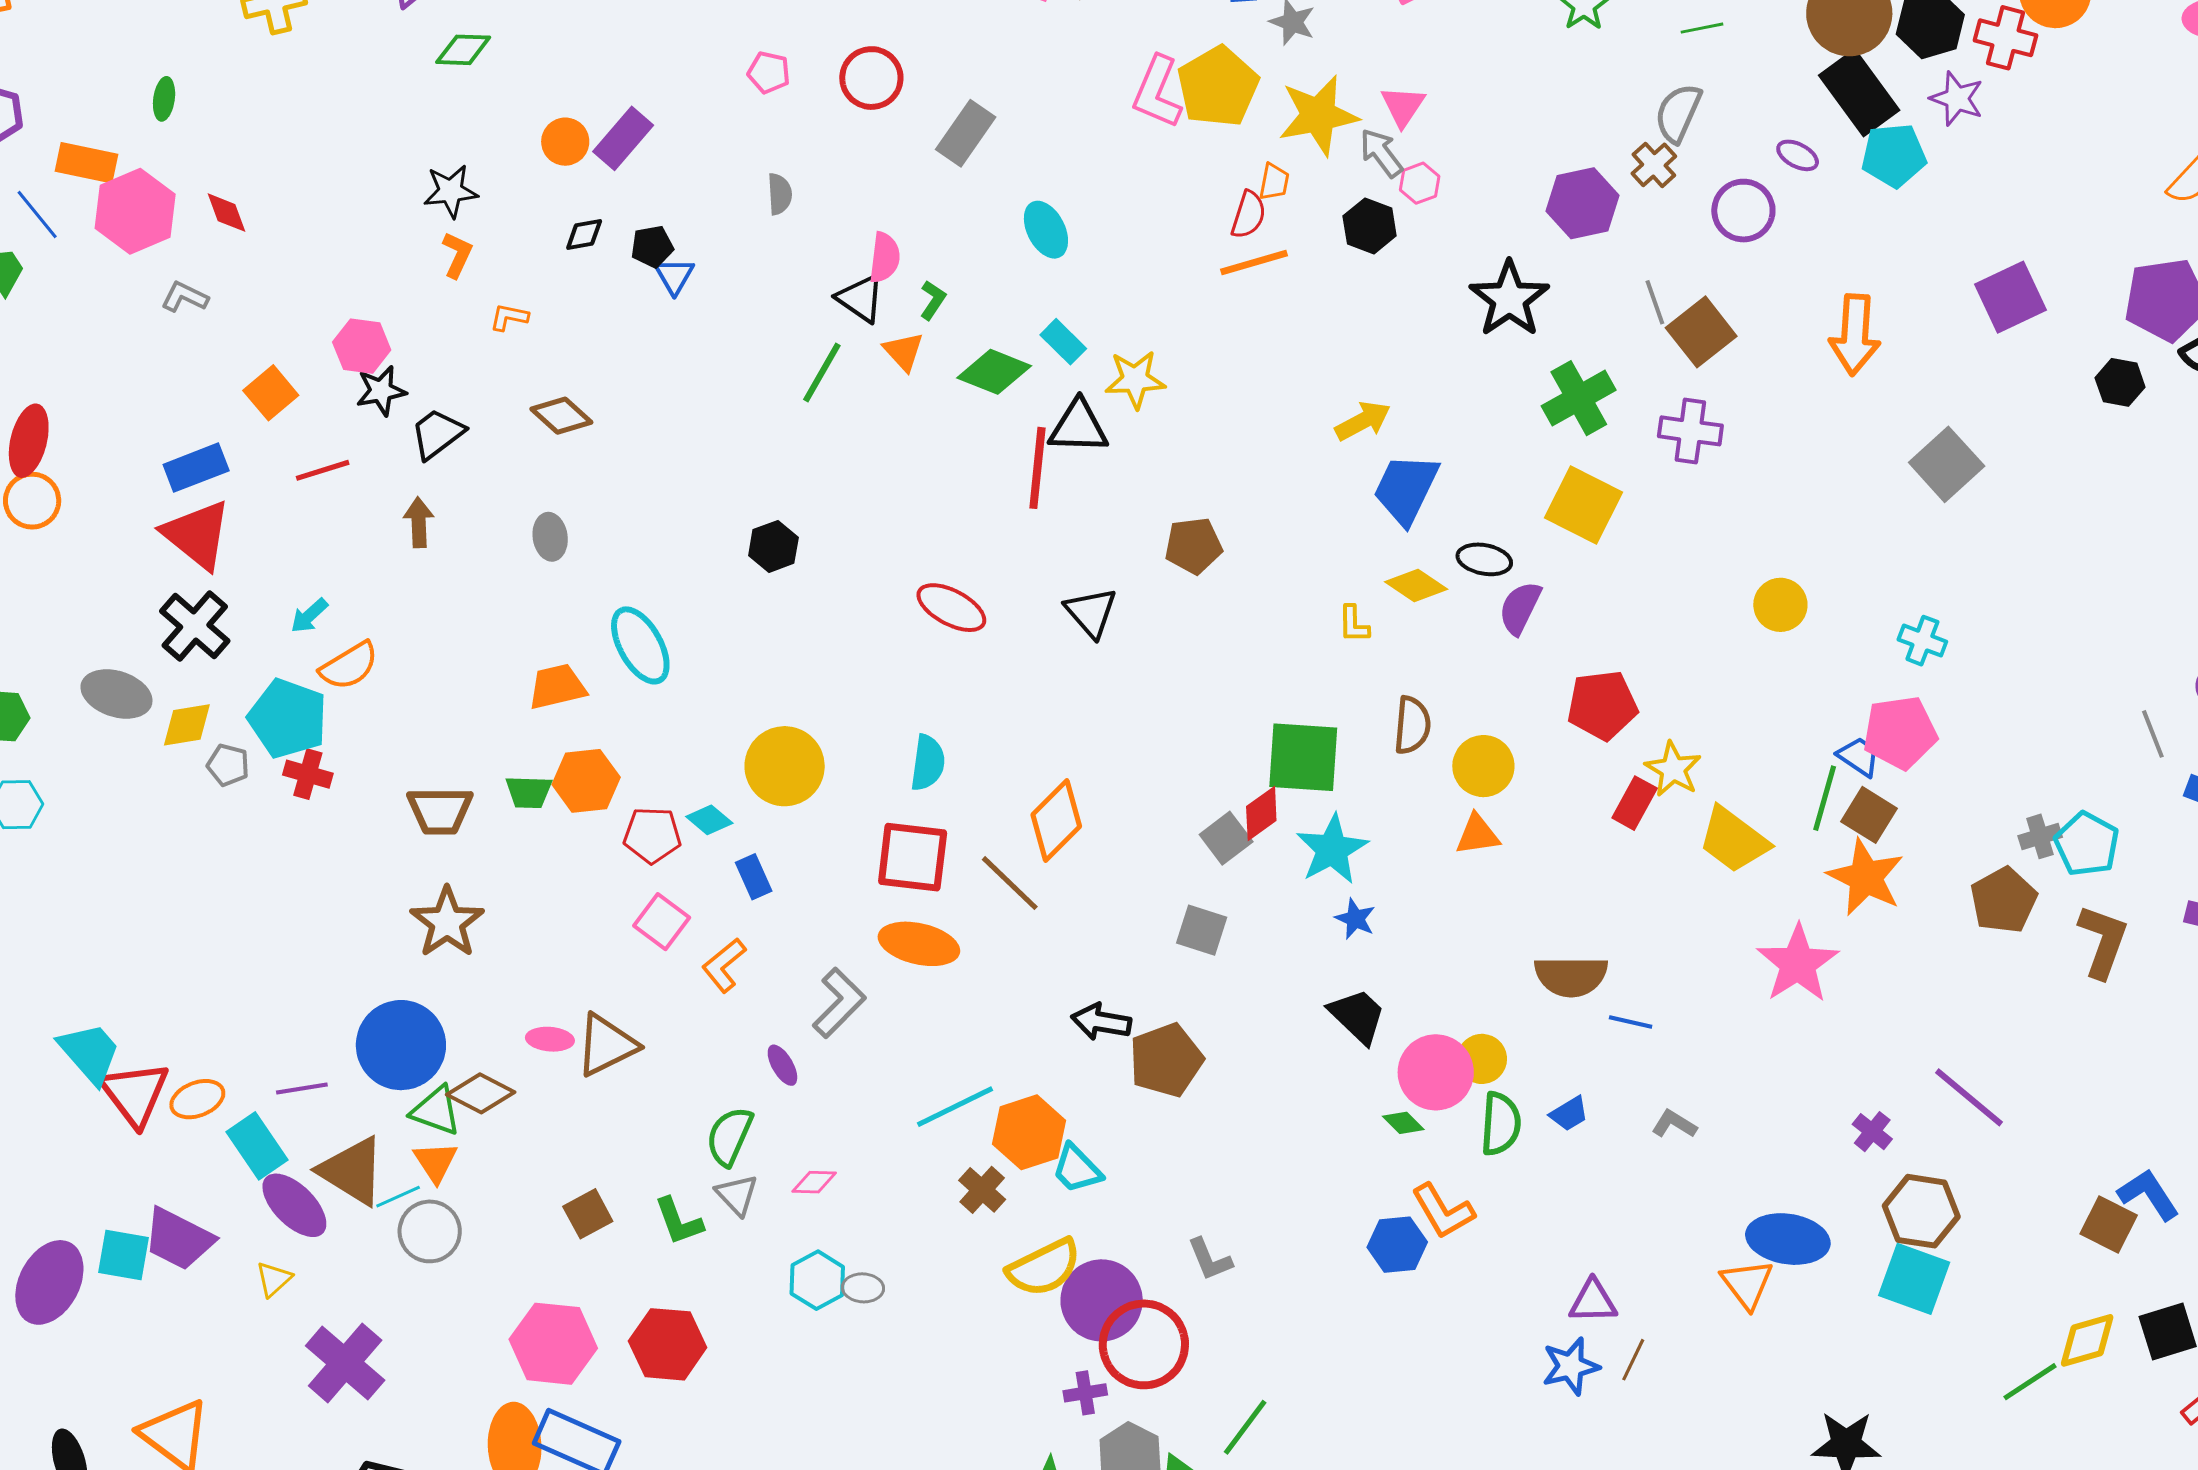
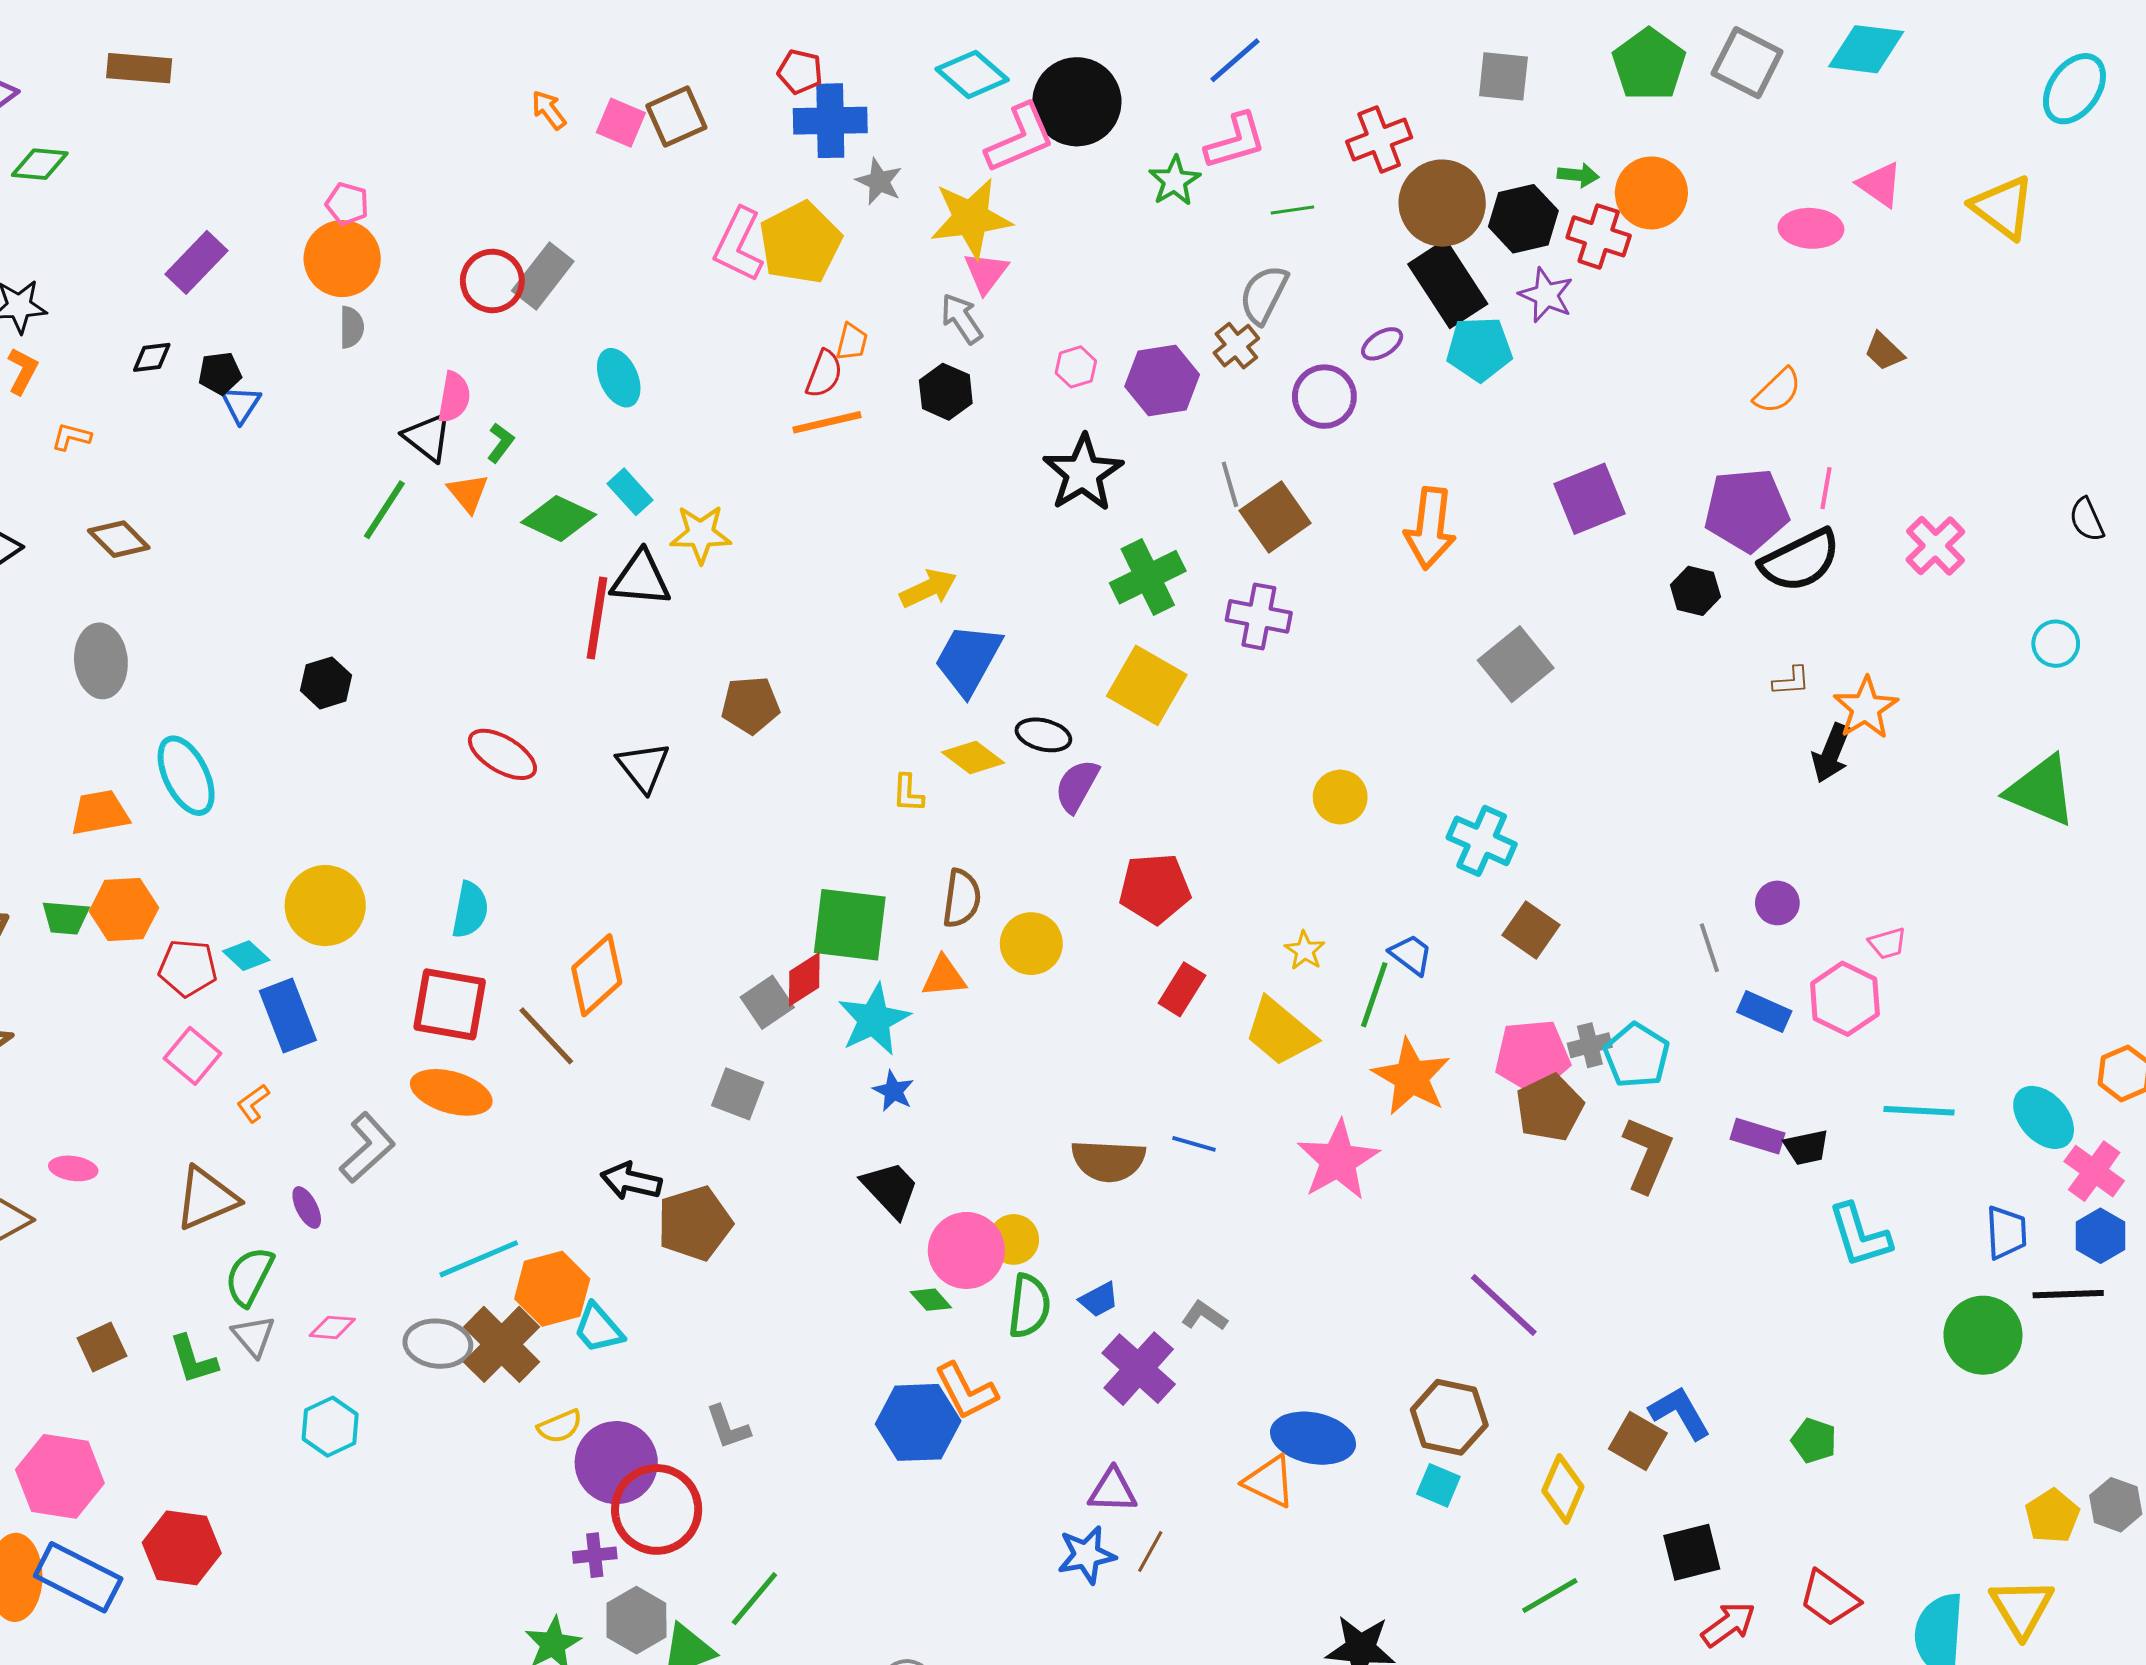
red circle: (871, 78) -> (492, 281), moved
yellow star: (1318, 115) -> (971, 218), moved
orange circle: (565, 142) -> (342, 259), moved, size x1.6
purple ellipse: (1798, 155) -> (1382, 344), turned -63
pink hexagon: (1420, 183) -> (1076, 367), moved
gray ellipse: (550, 537) -> (101, 661), size x1.5
cyan cross: (1922, 641) -> (1482, 841), size x1.4
pink pentagon: (1900, 732) -> (1532, 1056), moved
yellow star: (1673, 769) -> (1305, 951), moved, size x0.7
brown square: (1869, 815) -> (1531, 930), moved
orange triangle: (1477, 835) -> (944, 977), moved
blue rectangle: (754, 877) -> (288, 1016), size x1.6
orange L-shape: (724, 965) -> (253, 1103), size x0.7
blue line: (1631, 1022) -> (1194, 1144), moved
brown triangle: (607, 1045) -> (206, 1198), moved
purple cross: (1872, 1132) -> (1139, 1369), moved, size x1.8
brown cross: (982, 1190) -> (502, 1344), size x1.6
blue hexagon: (1397, 1245) -> (918, 1422), size x1.4
yellow semicircle: (1044, 1268) -> (560, 1426), size x0.6
cyan square: (1914, 1279) -> (1438, 1485), size x0.6
orange triangle: (1747, 1284) -> (1269, 1481), turned -30
gray ellipse: (863, 1288) -> (438, 1344), moved, size x1.6
yellow diamond: (2087, 1340) -> (1563, 1489), moved, turned -54
red hexagon: (668, 1344) -> (182, 1548), moved

